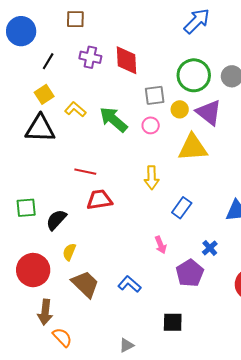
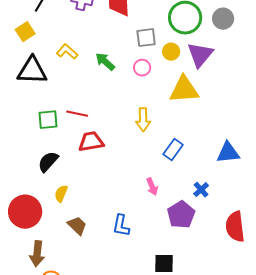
yellow square: (44, 94) -> (25, 32), moved
purple triangle: (209, 112) -> (200, 55), turned 32
green arrow: (113, 119) -> (105, 62), size x0.7
green square: (26, 208) -> (48, 120), moved
brown trapezoid: (85, 284) -> (77, 226), size x0.7
blue L-shape: (129, 284) -> (121, 226), turned -120

